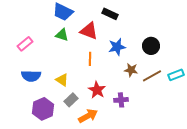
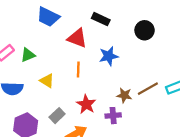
green triangle: (62, 35) -> (28, 55), moved, turned -40
black circle: (151, 46) -> (145, 30), moved
brown star: (131, 70) -> (124, 95), moved
yellow triangle: (62, 80) -> (47, 81), moved

